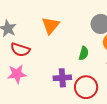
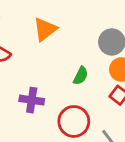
purple cross: (62, 78) -> (32, 100), moved

